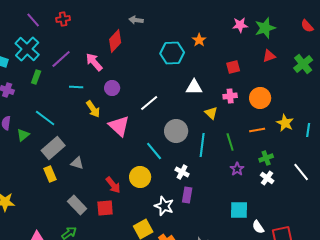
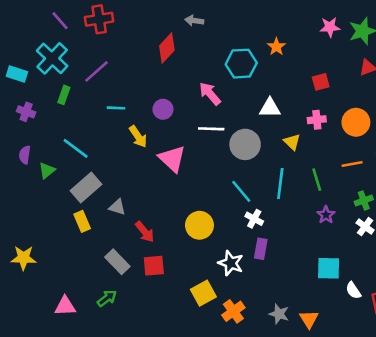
red cross: (63, 19) -> (99, 19), size x1.5
pink arrow: (94, 62) -> (210, 94), moved
white line: (149, 103) -> (211, 129), turned 42
gray circle: (176, 131) -> (245, 144), moved
cyan line: (154, 151) -> (241, 191), moved
red arrow: (113, 185) -> (145, 232), moved

